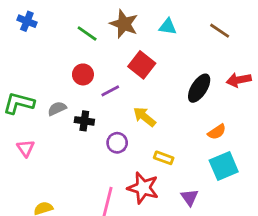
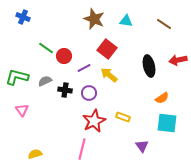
green line: (87, 33) -> (46, 48), moved
black ellipse: (199, 88) -> (149, 66), turned -45
yellow arrow: (144, 117) -> (109, 75), moved
purple circle: (117, 143) -> (89, 93), moved
cyan square: (224, 166) -> (167, 123), turned 30
red star: (143, 188) -> (94, 121), moved, turned 30

